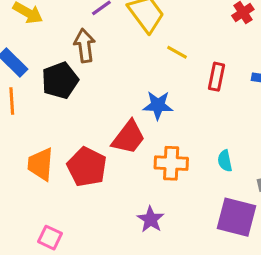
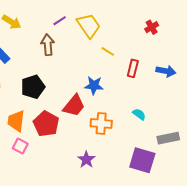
black pentagon: (60, 80) -> (33, 87), moved
cyan semicircle: (225, 161) -> (139, 114), moved, turned 136
pink square: (50, 238) -> (20, 146), moved

